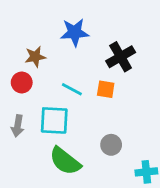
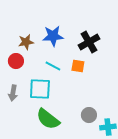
blue star: (75, 32) -> (53, 36), moved
gray circle: (111, 145) -> (89, 115), moved

